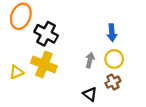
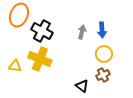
gray arrow: (90, 60) -> (82, 32), moved
yellow triangle: (16, 72) -> (15, 66), turned 32

